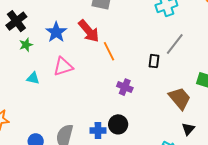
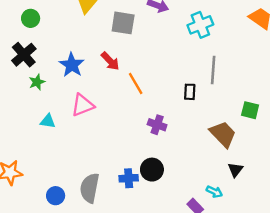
red arrow: (89, 31) -> (110, 61), size x0.7
gray line: (175, 44) -> (213, 70), turned -30

